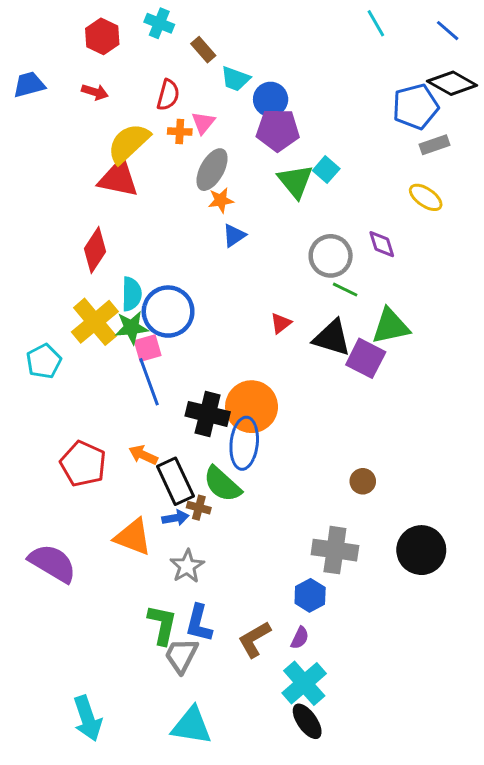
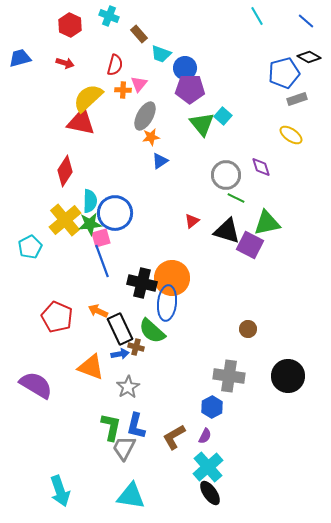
black diamond: (452, 83) -> (309, 57), size x0.7

